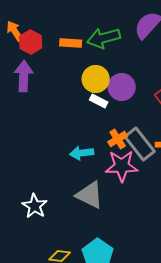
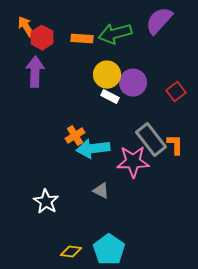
orange cross: (118, 139) -> (75, 136), moved
cyan arrow: (82, 153) -> (93, 149), size x1.4
gray triangle: (90, 195) -> (101, 191), size x0.6

